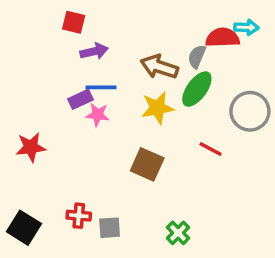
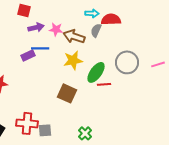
cyan arrow: (247, 27) -> (92, 13), moved
green ellipse: (197, 89) -> (96, 72), moved
pink star: (98, 115) -> (56, 29), moved
red line: (211, 149) -> (104, 84), turned -32
red cross: (79, 216) -> (27, 123), size x1.5

